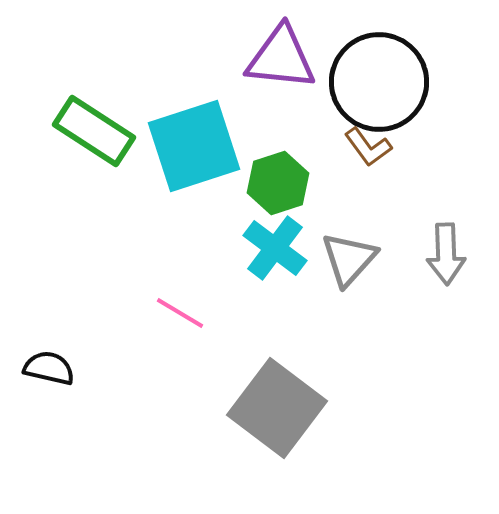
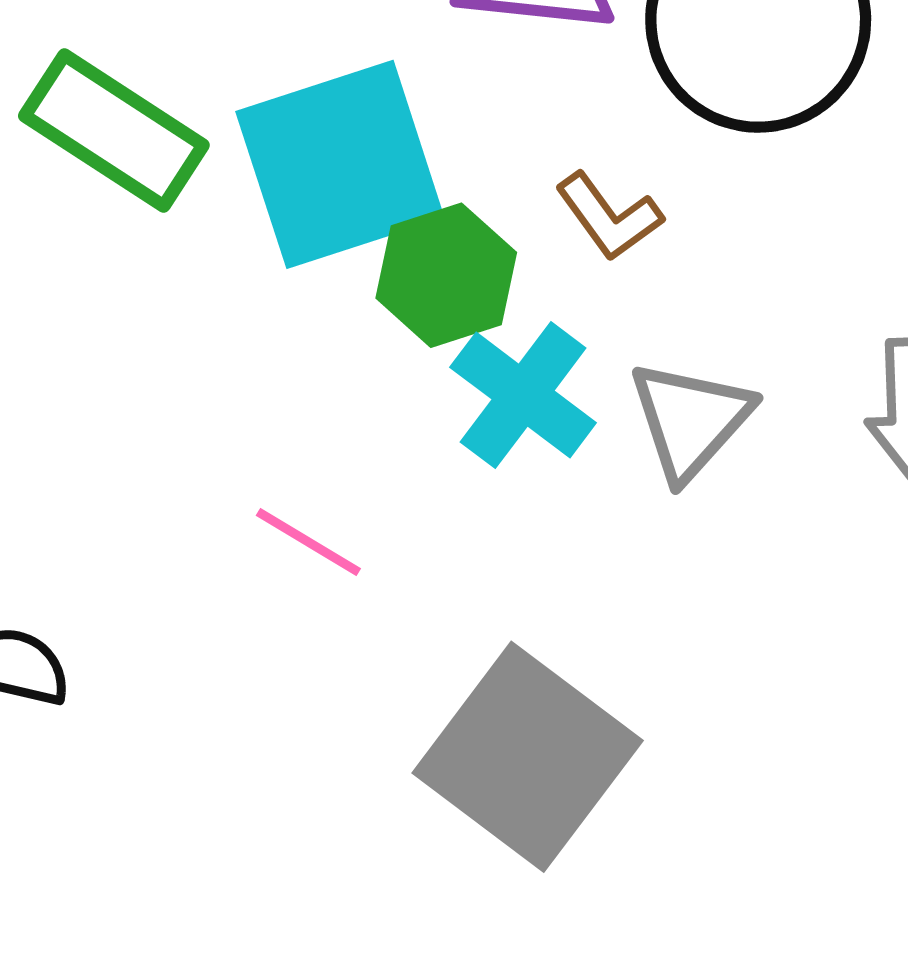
brown L-shape: (368, 147) -> (609, 216), moved
green hexagon: (278, 183) -> (446, 275), moved

